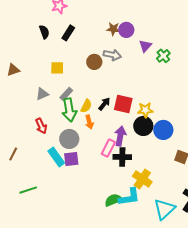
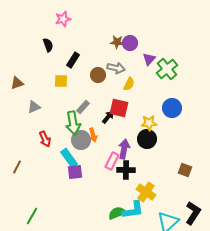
black rectangle: (68, 33) -> (73, 60), moved
green cross: (163, 56) -> (167, 69), size x1.5
gray triangle: (42, 94) -> (34, 107), moved
gray rectangle: (66, 94) -> (83, 107), moved
red square: (123, 104) -> (119, 108), moved
yellow semicircle: (86, 106) -> (129, 84), moved
blue circle: (163, 130) -> (172, 108), moved
gray circle: (69, 139) -> (81, 140), moved
cyan rectangle: (56, 157) -> (69, 158), moved
green line: (28, 190) -> (32, 216), moved, turned -42

